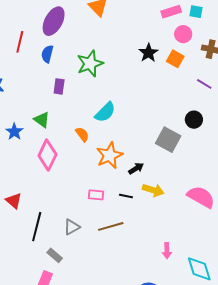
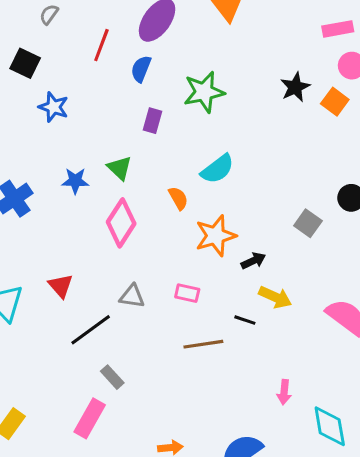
blue star: (14, 132) -> (75, 181), turned 30
gray square: (168, 140) -> (308, 223), size x0.7
black line: (126, 196) -> (245, 320), moved
black line: (37, 227) -> (91, 330), turned 32
gray triangle: (72, 227) -> (132, 296), moved, turned 30

